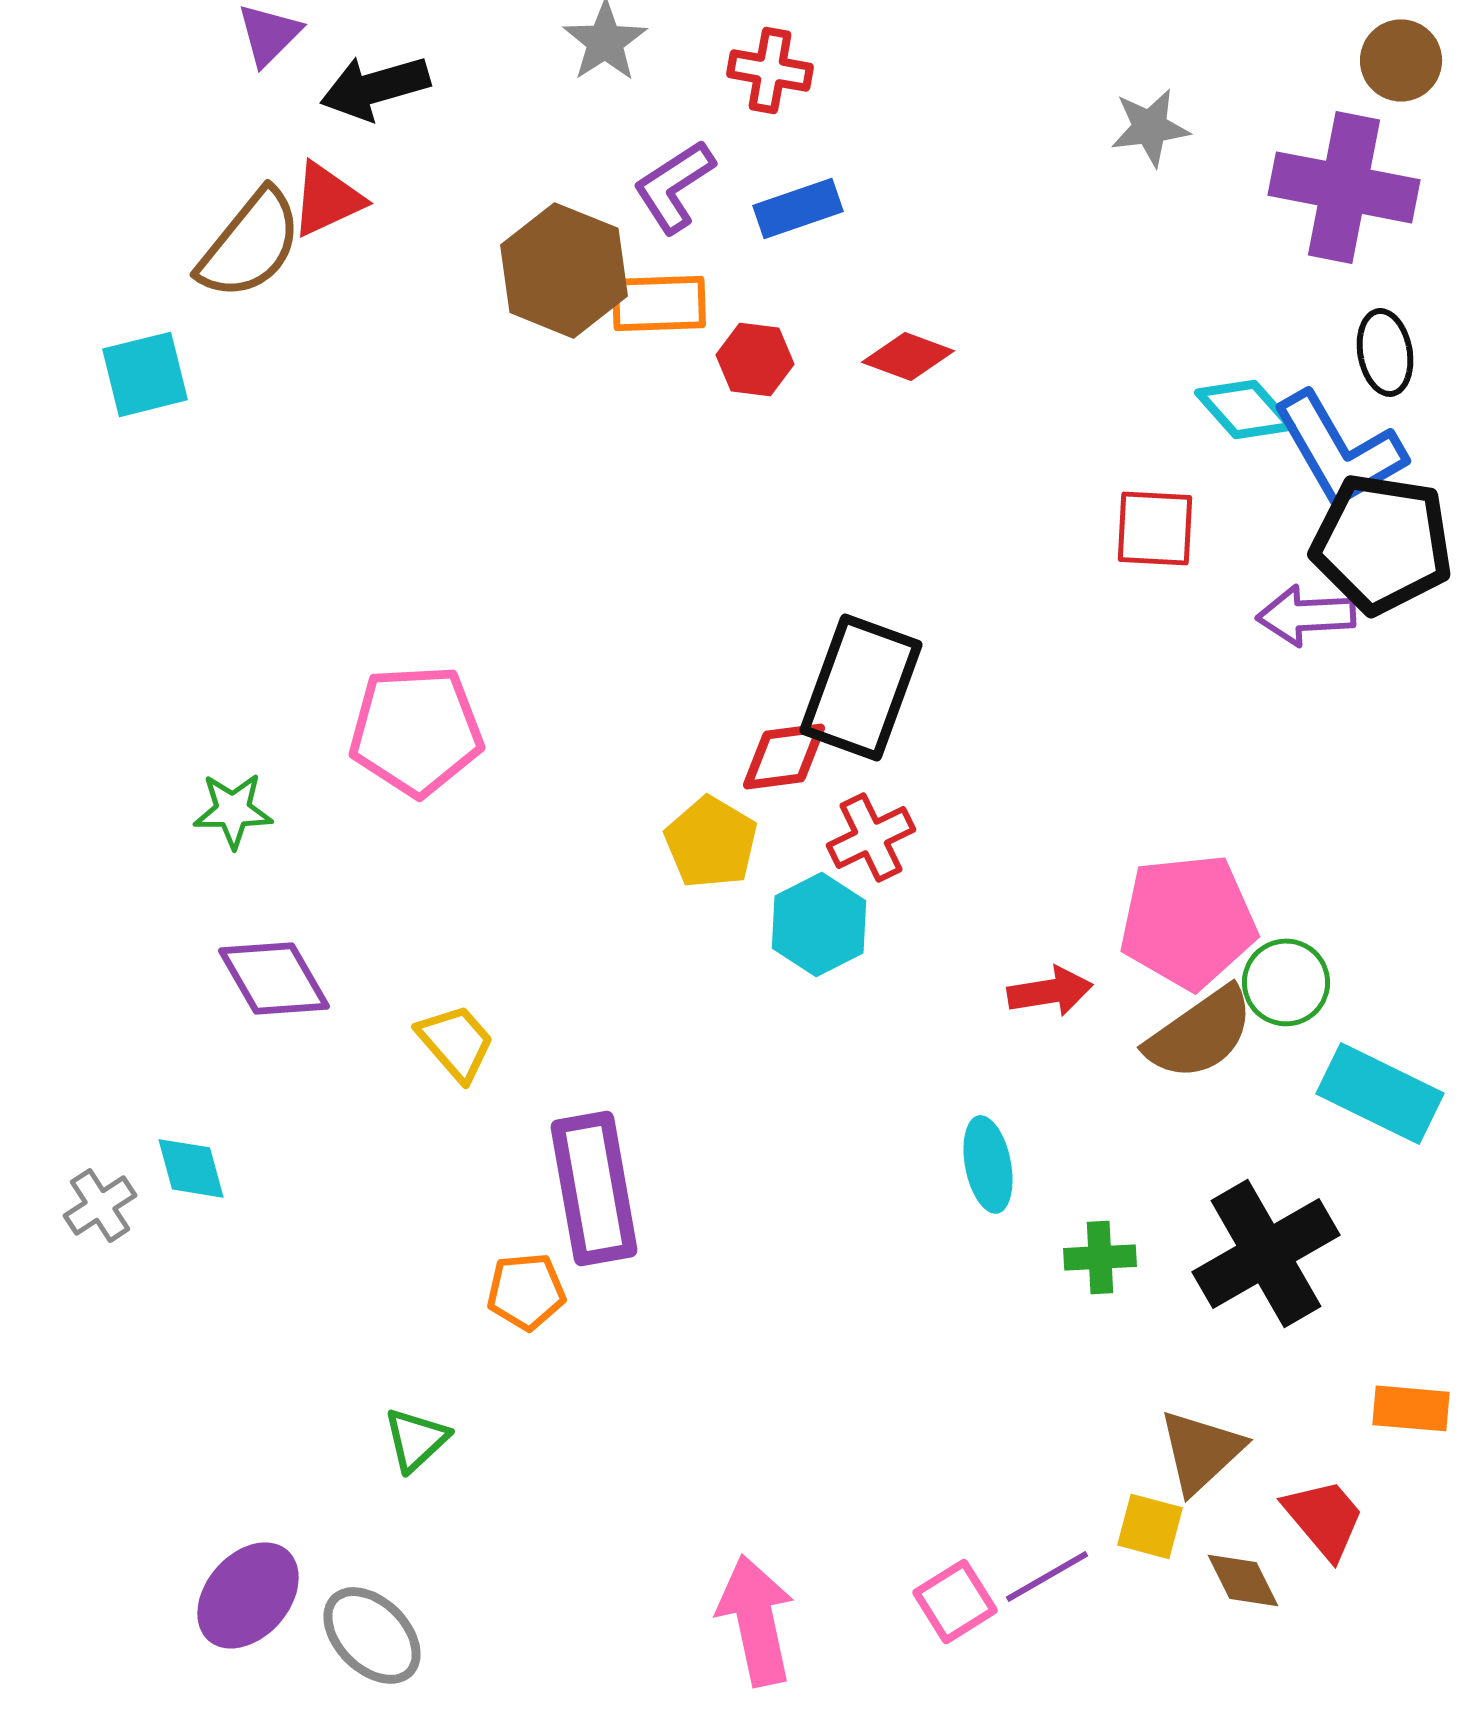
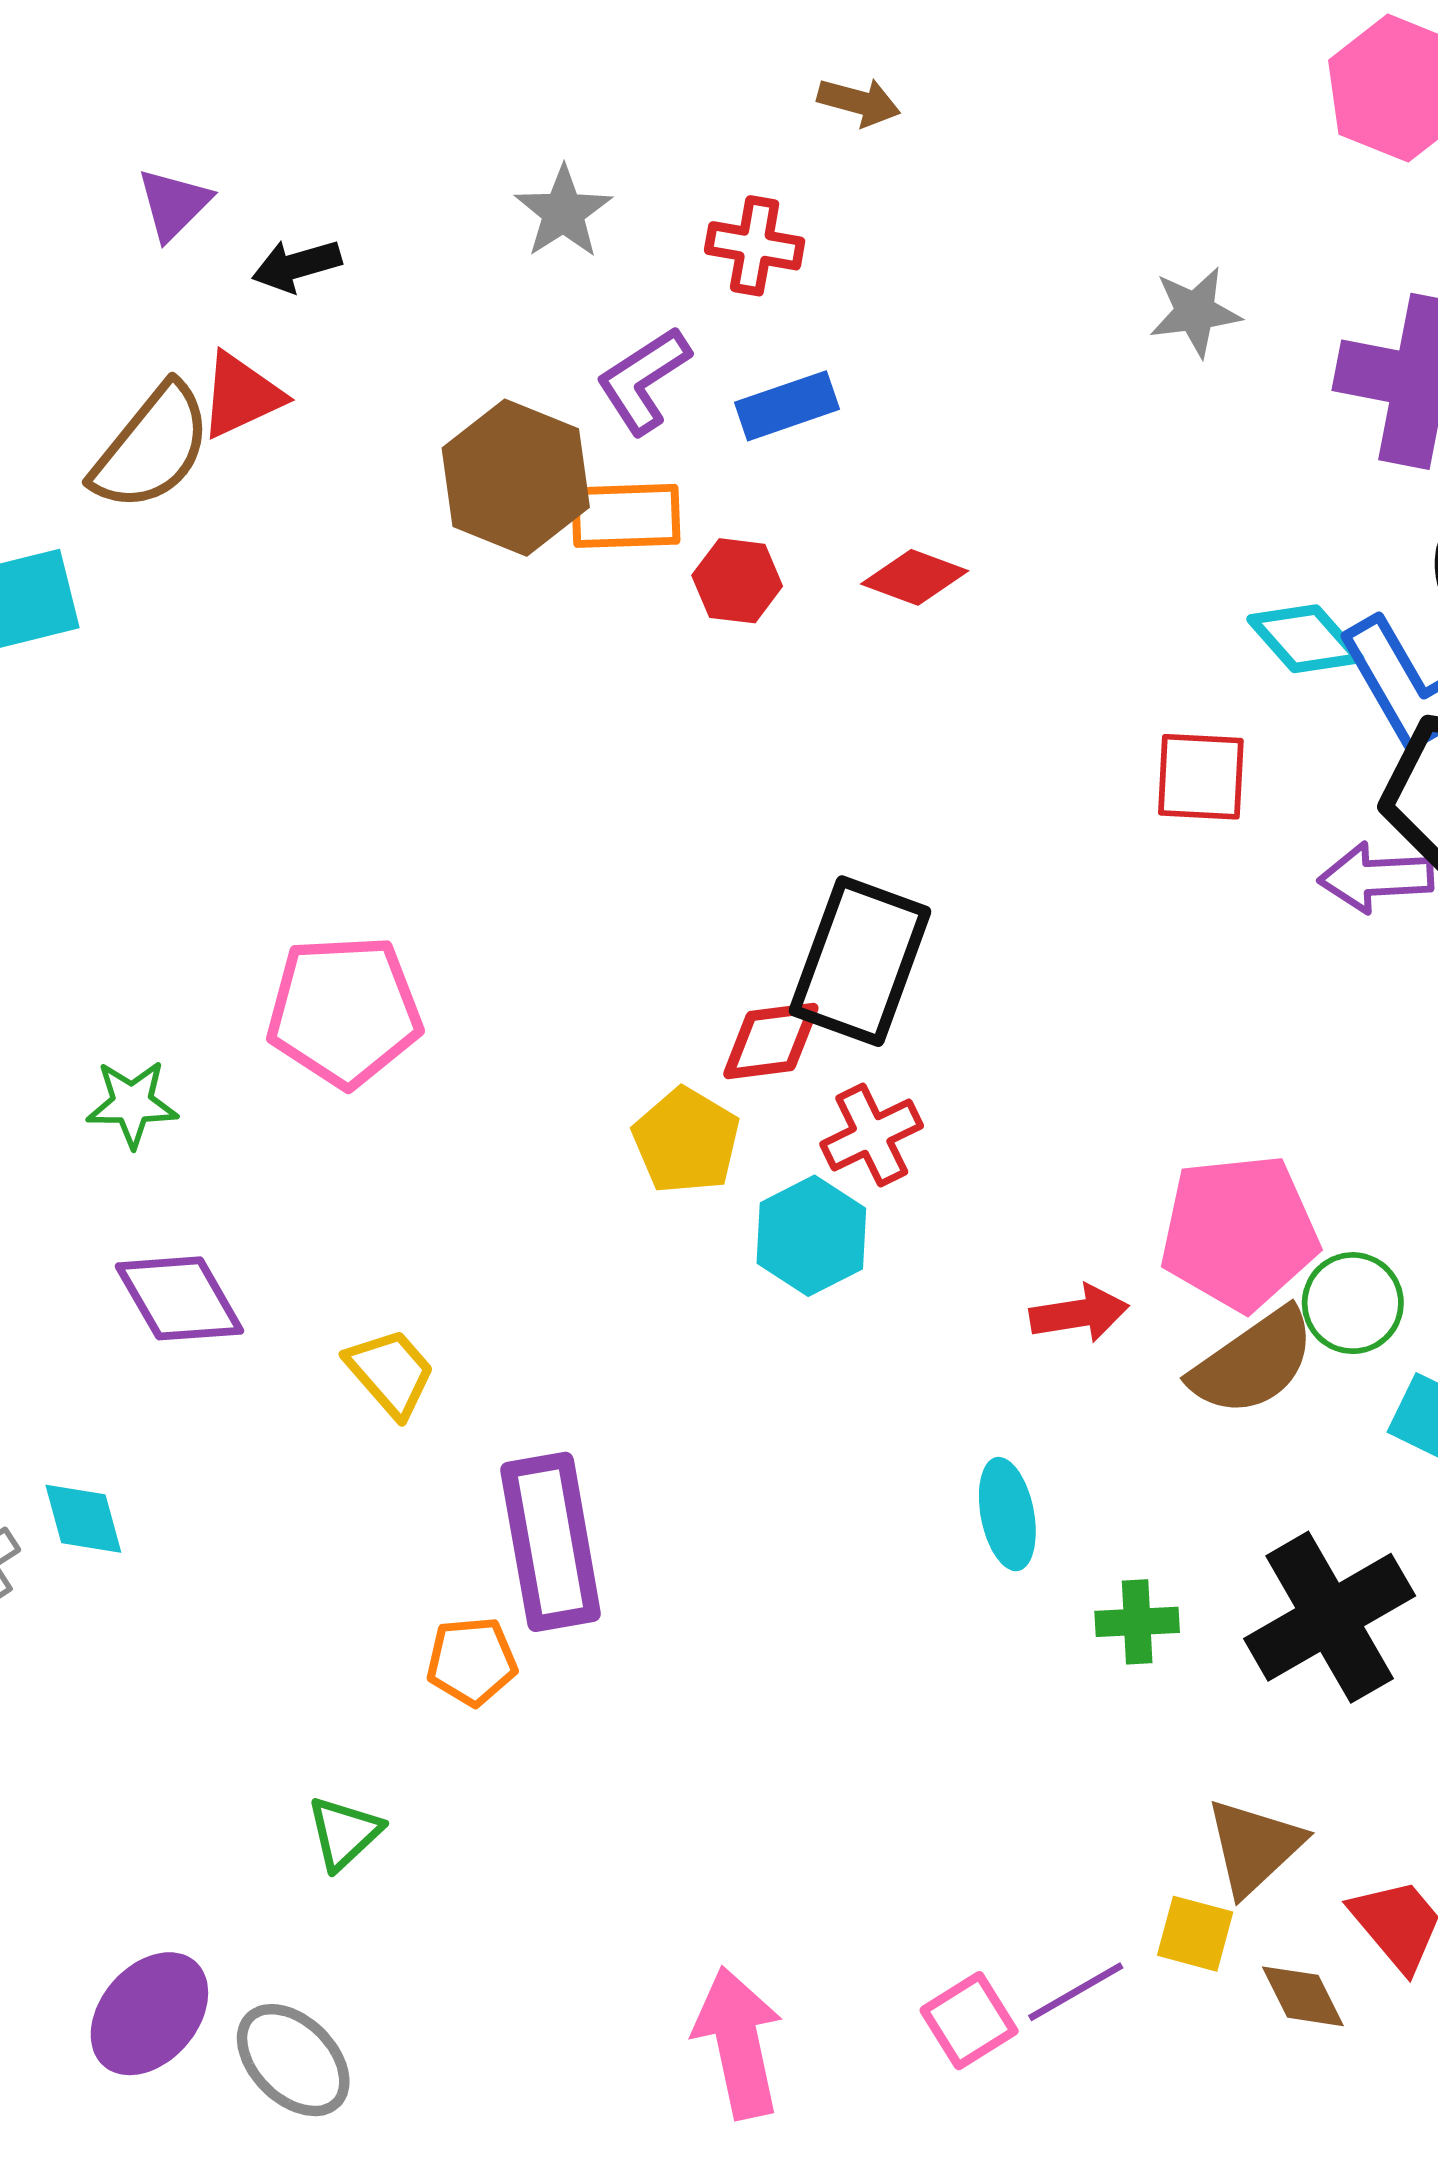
black arrow: (375, 87) -> (297, 265), size x0.7

